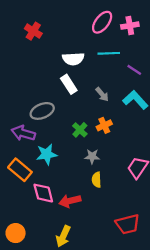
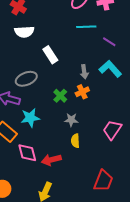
white semicircle: (73, 59) -> (24, 32), moved
gray arrow: (102, 94) -> (84, 72), moved, turned 32
red trapezoid: (128, 224) -> (103, 181), turned -55

